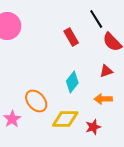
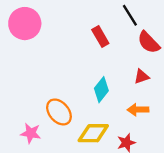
pink star: (12, 119) -> (31, 133), turned -30

